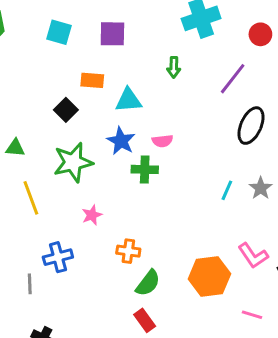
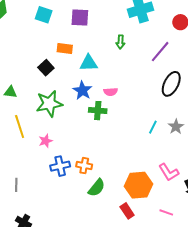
pink star: (92, 215) -> (46, 141), moved
blue cross: (58, 257) -> (60, 166), moved
red rectangle: (145, 320) -> (127, 211), moved

